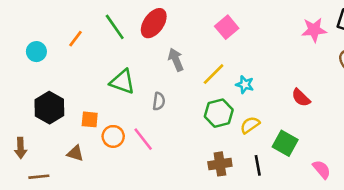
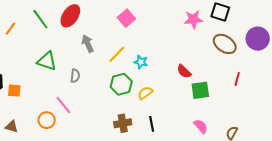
orange square: (90, 119) -> (14, 91), moved
orange circle: (113, 136) -> (47, 120), moved
green square: (285, 143) -> (200, 90), moved, turned -36
brown triangle: (75, 153) -> (12, 127), moved

